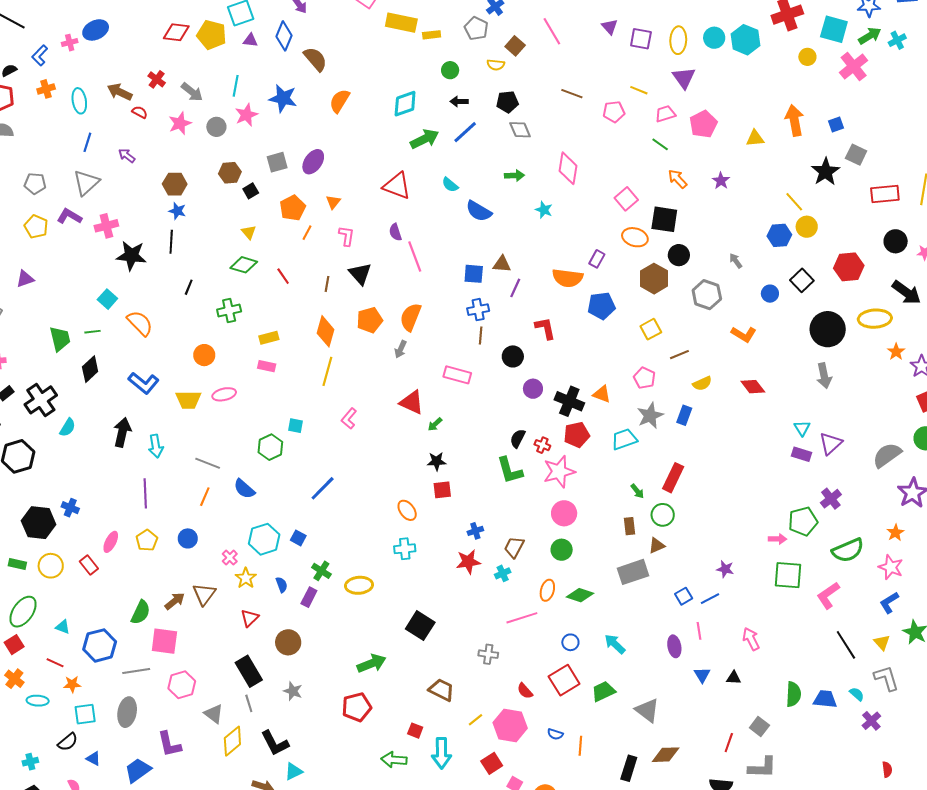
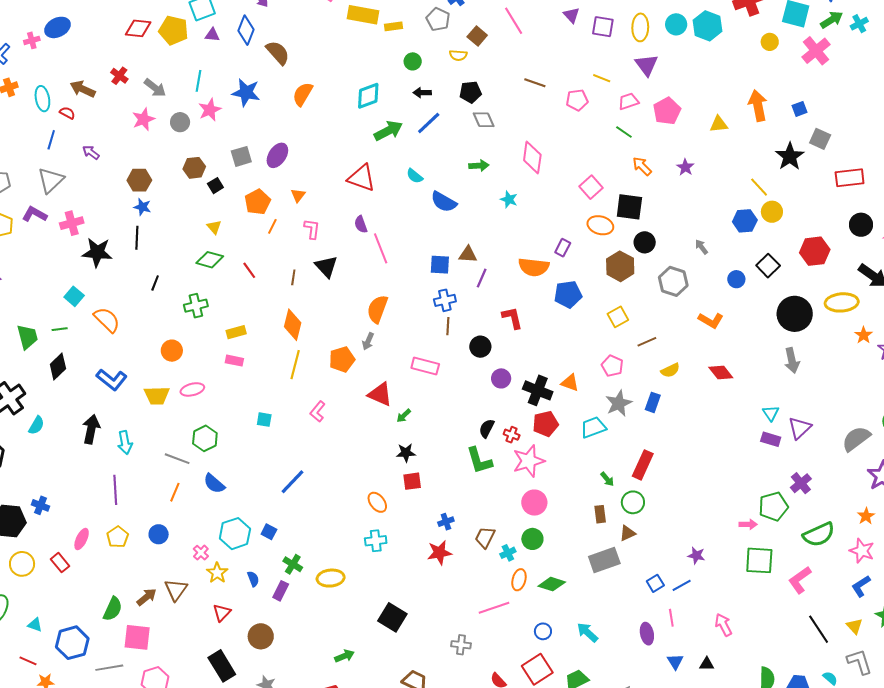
red semicircle: (140, 112) -> (67, 113), moved
orange pentagon: (370, 320) -> (342, 359), moved
green hexagon: (270, 447) -> (205, 438), moved
cyan cross: (503, 573) -> (508, 553), moved
green arrow: (372, 663) -> (345, 656), size x0.7

